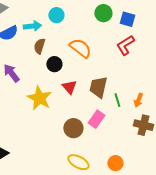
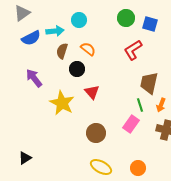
red L-shape: (125, 45) -> (133, 50), moved
orange semicircle: (80, 48) -> (88, 49), moved, size x0.7
brown trapezoid: (98, 87) -> (149, 83), moved
pink rectangle: (96, 119) -> (131, 124), moved

